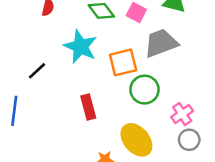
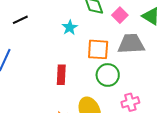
cyan star: (80, 47) -> (70, 27), size x0.6
black line: (37, 71) -> (20, 20), moved

